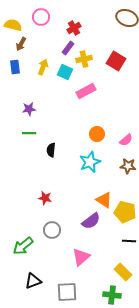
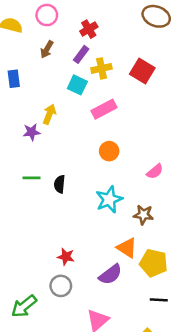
brown arrow: (21, 44) -> (47, 49), moved
yellow arrow: (43, 67) -> (49, 114), moved
green line: (29, 133) -> (32, 178), moved
orange circle: (97, 134) -> (109, 151), moved
brown star: (128, 166) -> (143, 215), moved
red star: (45, 198) -> (66, 257), moved

